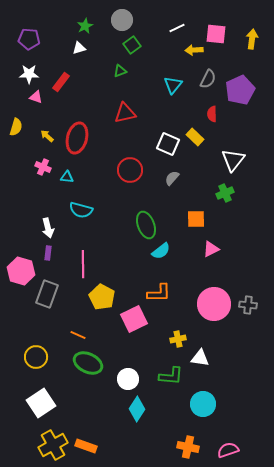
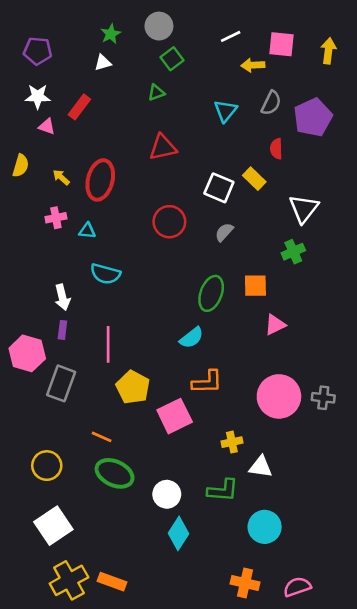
pink cross: (43, 167) -> (56, 218), turned -35
green ellipse: (146, 225) -> (211, 293), moved, turned 40
cyan semicircle: (161, 251) -> (192, 338), moved

